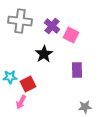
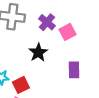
pink square: (71, 35) -> (67, 32), turned 35

